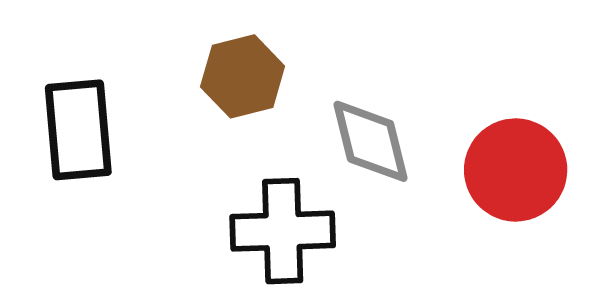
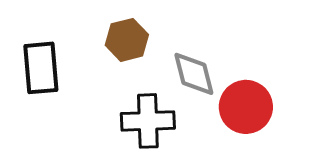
red circle: (516, 170) -> (246, 107), moved

